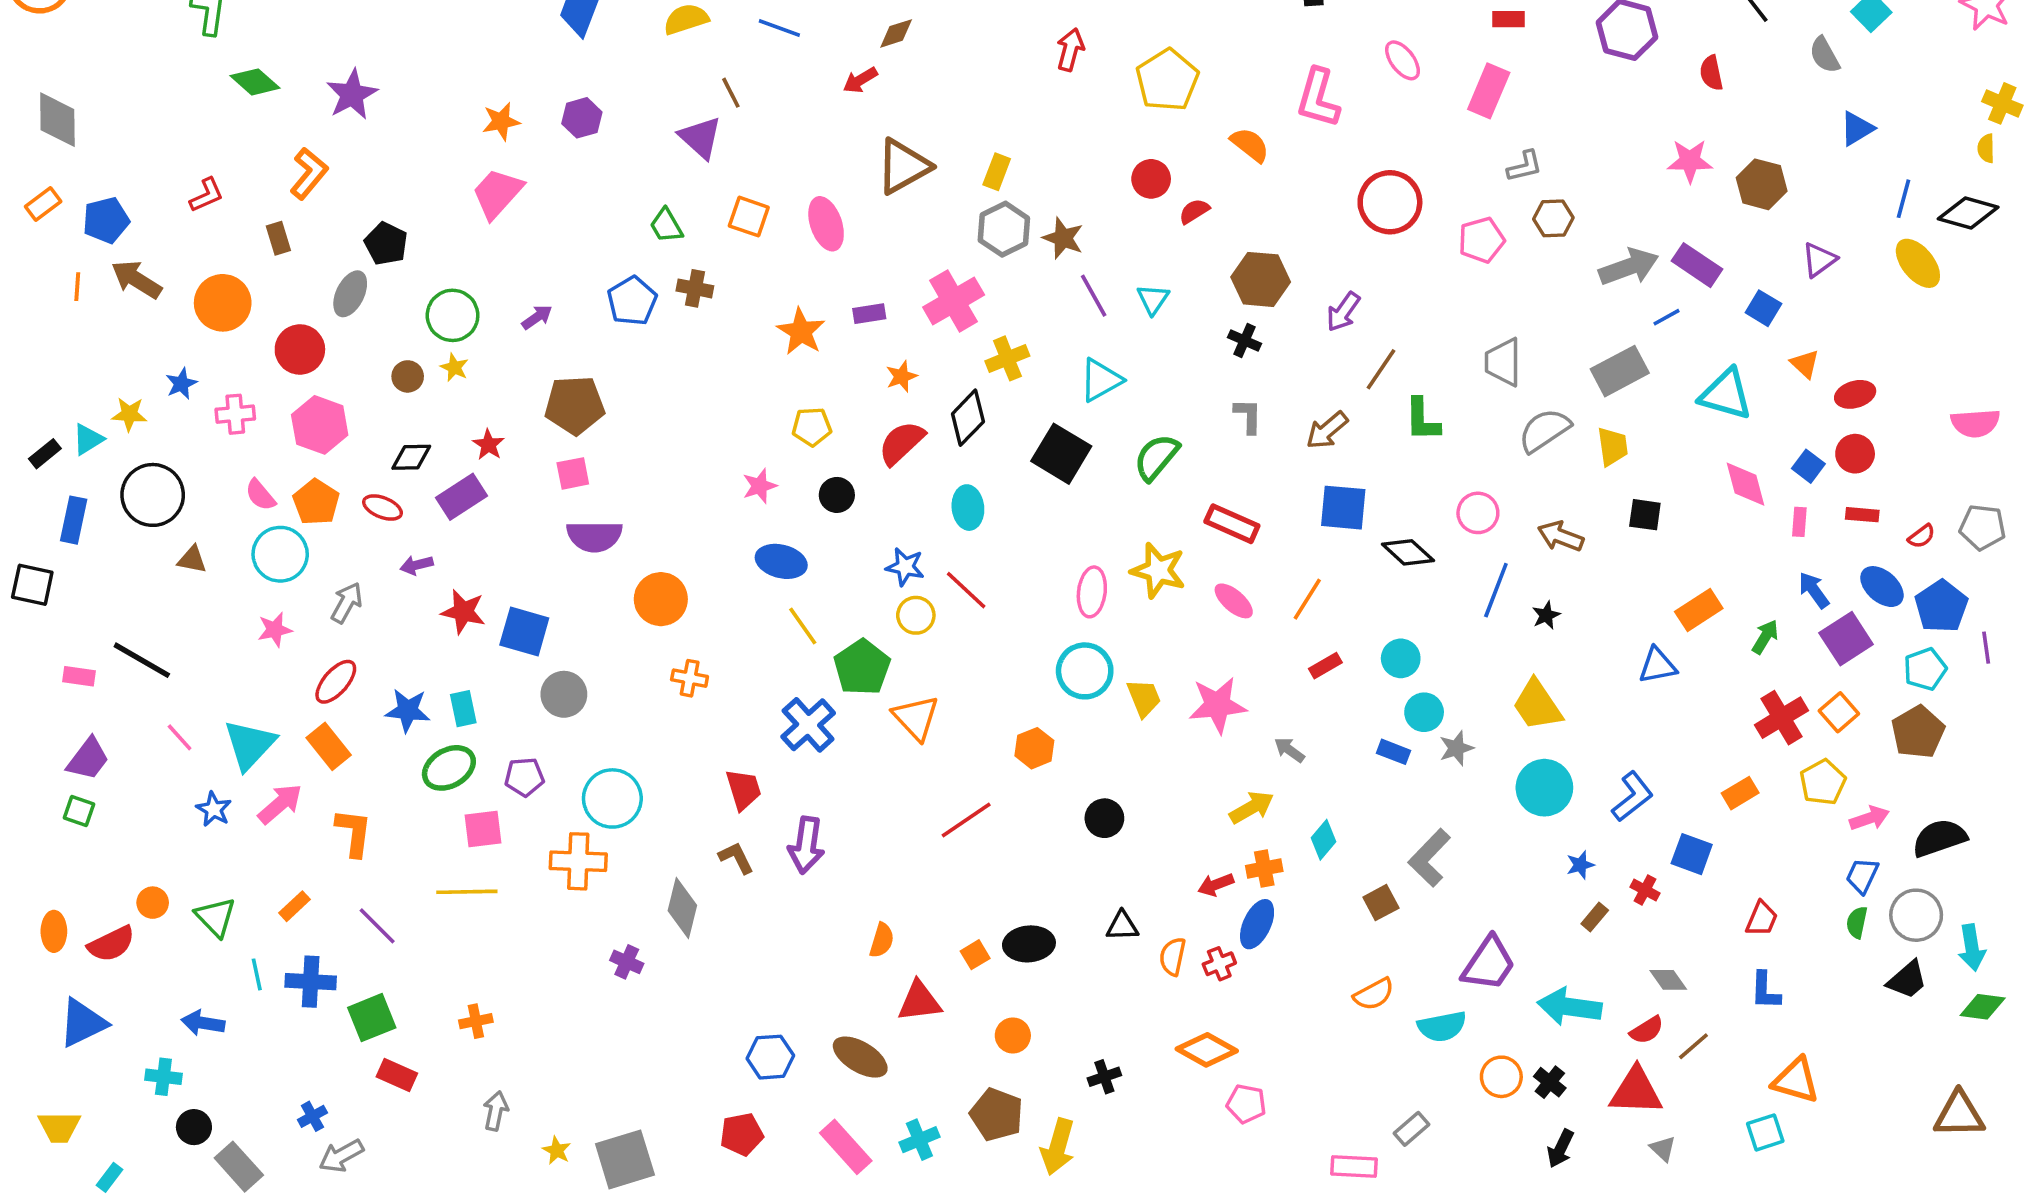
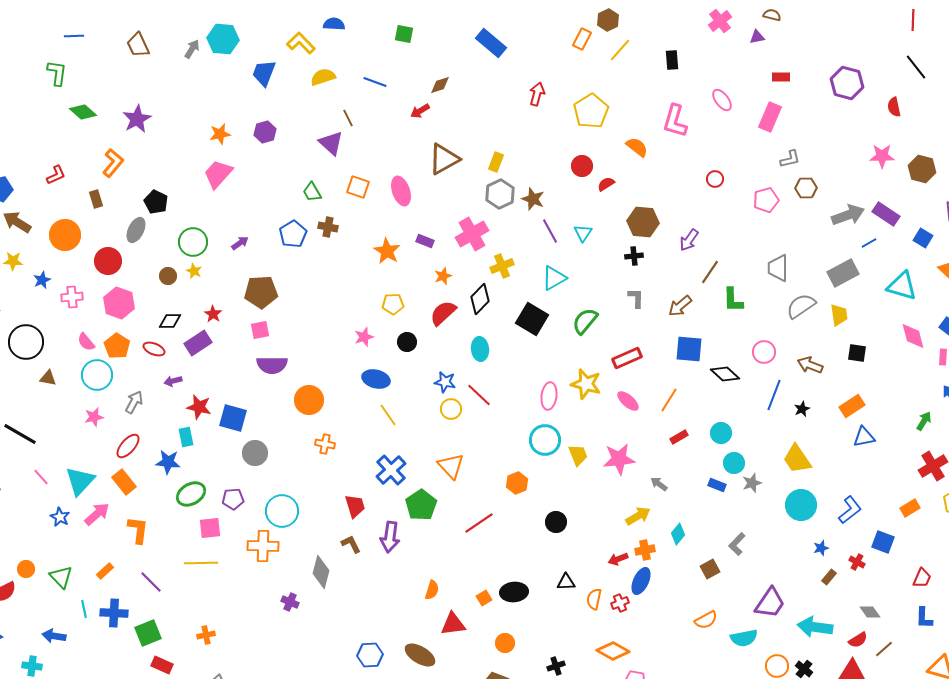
red circle: (1390, 202) -> (715, 179), size x0.5
purple rectangle: (869, 314) -> (425, 241), turned 30
black cross: (1244, 341) -> (634, 256), turned -30
yellow star: (129, 414) -> (13, 261), moved
red rectangle: (1232, 524) -> (627, 358), turned -48
orange rectangle: (1699, 610) -> (852, 406), moved
green pentagon: (862, 667) -> (421, 505), moved
cyan rectangle: (463, 709) -> (186, 437), moved
gray L-shape: (1429, 858) -> (737, 544), size x0.7

